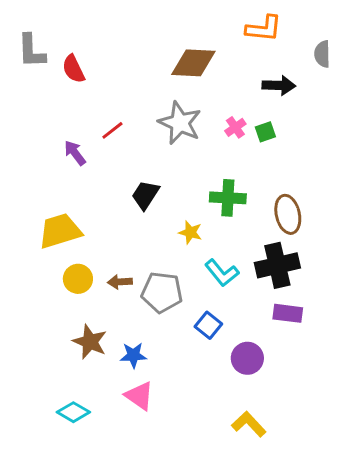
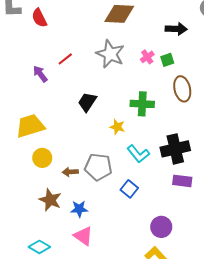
brown ellipse: (288, 214) -> (182, 89), moved
brown arrow: (120, 282) -> (70, 172), moved
purple circle: (247, 358) -> (161, 227), moved

